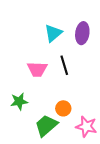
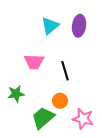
black line: (64, 65) -> (65, 71), moved

